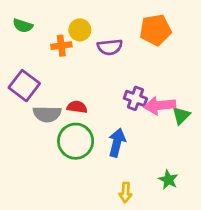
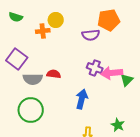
purple semicircle: (110, 47) -> (91, 35), moved
green circle: (76, 141) -> (31, 110), moved

